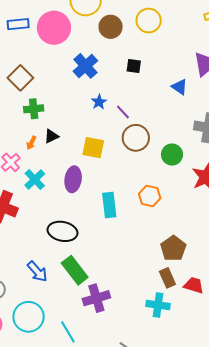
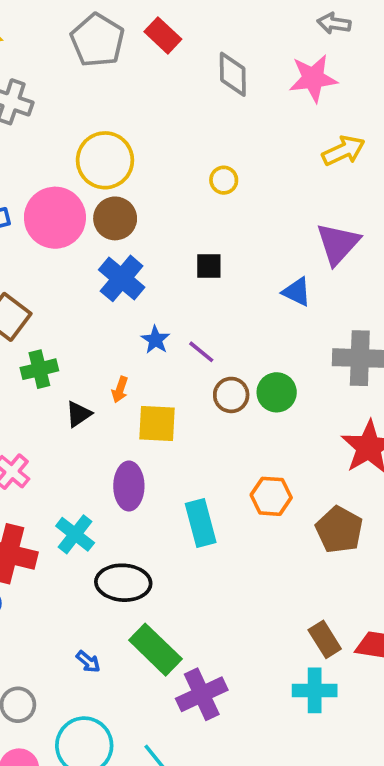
yellow circle: (149, 21) -> (224, 180), size x0.6
brown circle: (111, 27) -> (115, 218), moved
brown circle: (136, 138) -> (231, 395), size x0.7
orange arrow: (31, 143) -> (120, 390), moved
green circle: (172, 154) -> (277, 392), moved
cyan cross: (35, 179) -> (75, 534), moved
brown pentagon: (173, 248) -> (339, 530), moved
blue arrow: (37, 272) -> (88, 662), size x0.6

